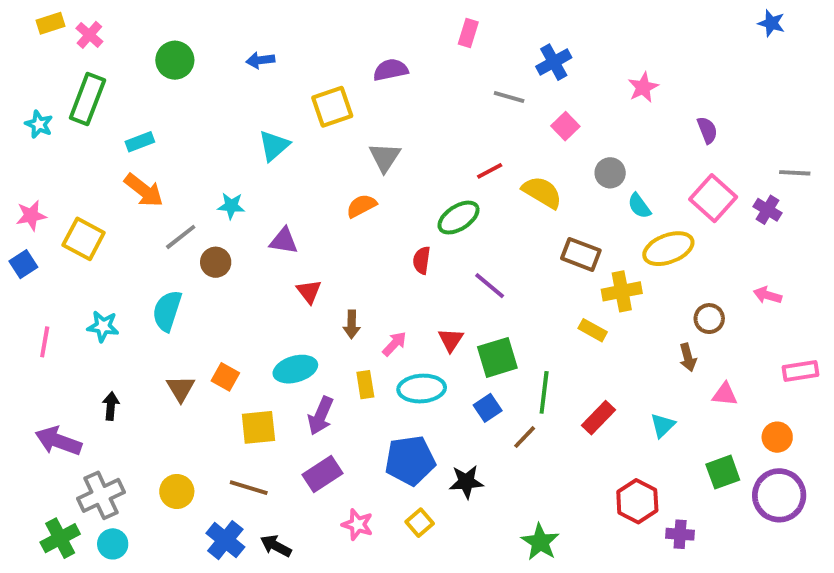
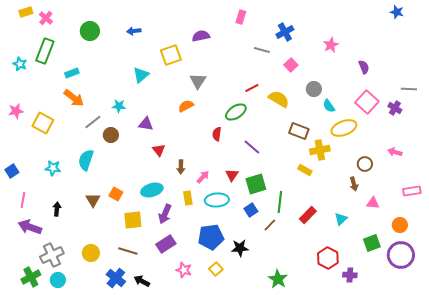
blue square: (23, 264) -> (12, 171), moved
pink line: (45, 342) -> (23, 200), moved

